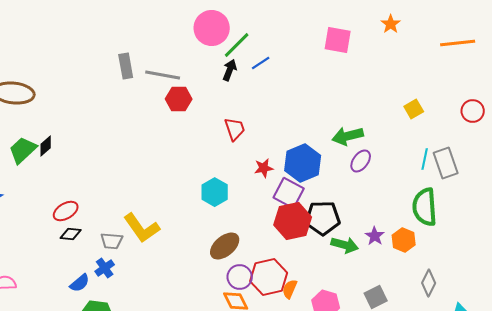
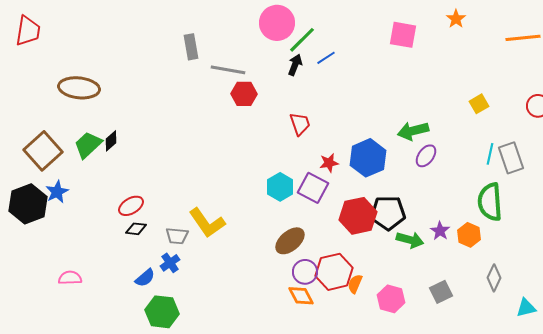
gray rectangle: (126, 66) -> (191, 47), moved
purple square: (289, 193) -> (313, 188), moved

